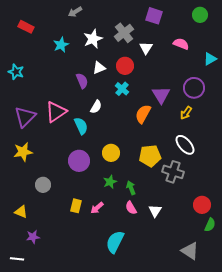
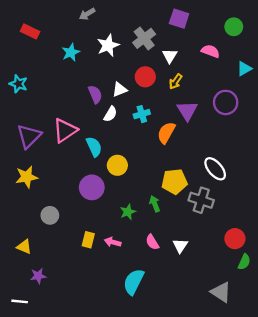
green circle: (200, 15) -> (234, 27), moved
white triangle: (99, 68) -> (120, 90), moved
cyan cross: (122, 89) -> (142, 114), moved, turned 32
white semicircle: (96, 107) -> (110, 114), moved
yellow arrow: (186, 113) -> (176, 81), moved
yellow circle: (111, 153) -> (117, 165), moved
green arrow: (131, 188) -> (155, 204), moved
pink arrow: (97, 208) -> (113, 242), turned 56

